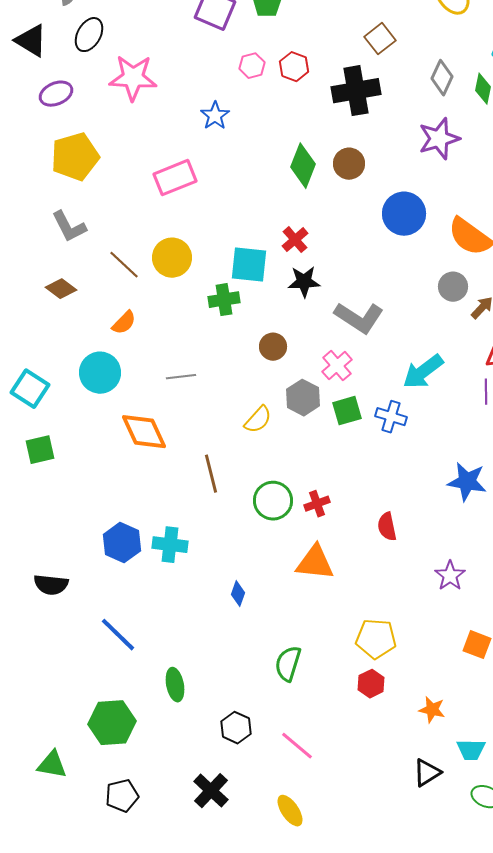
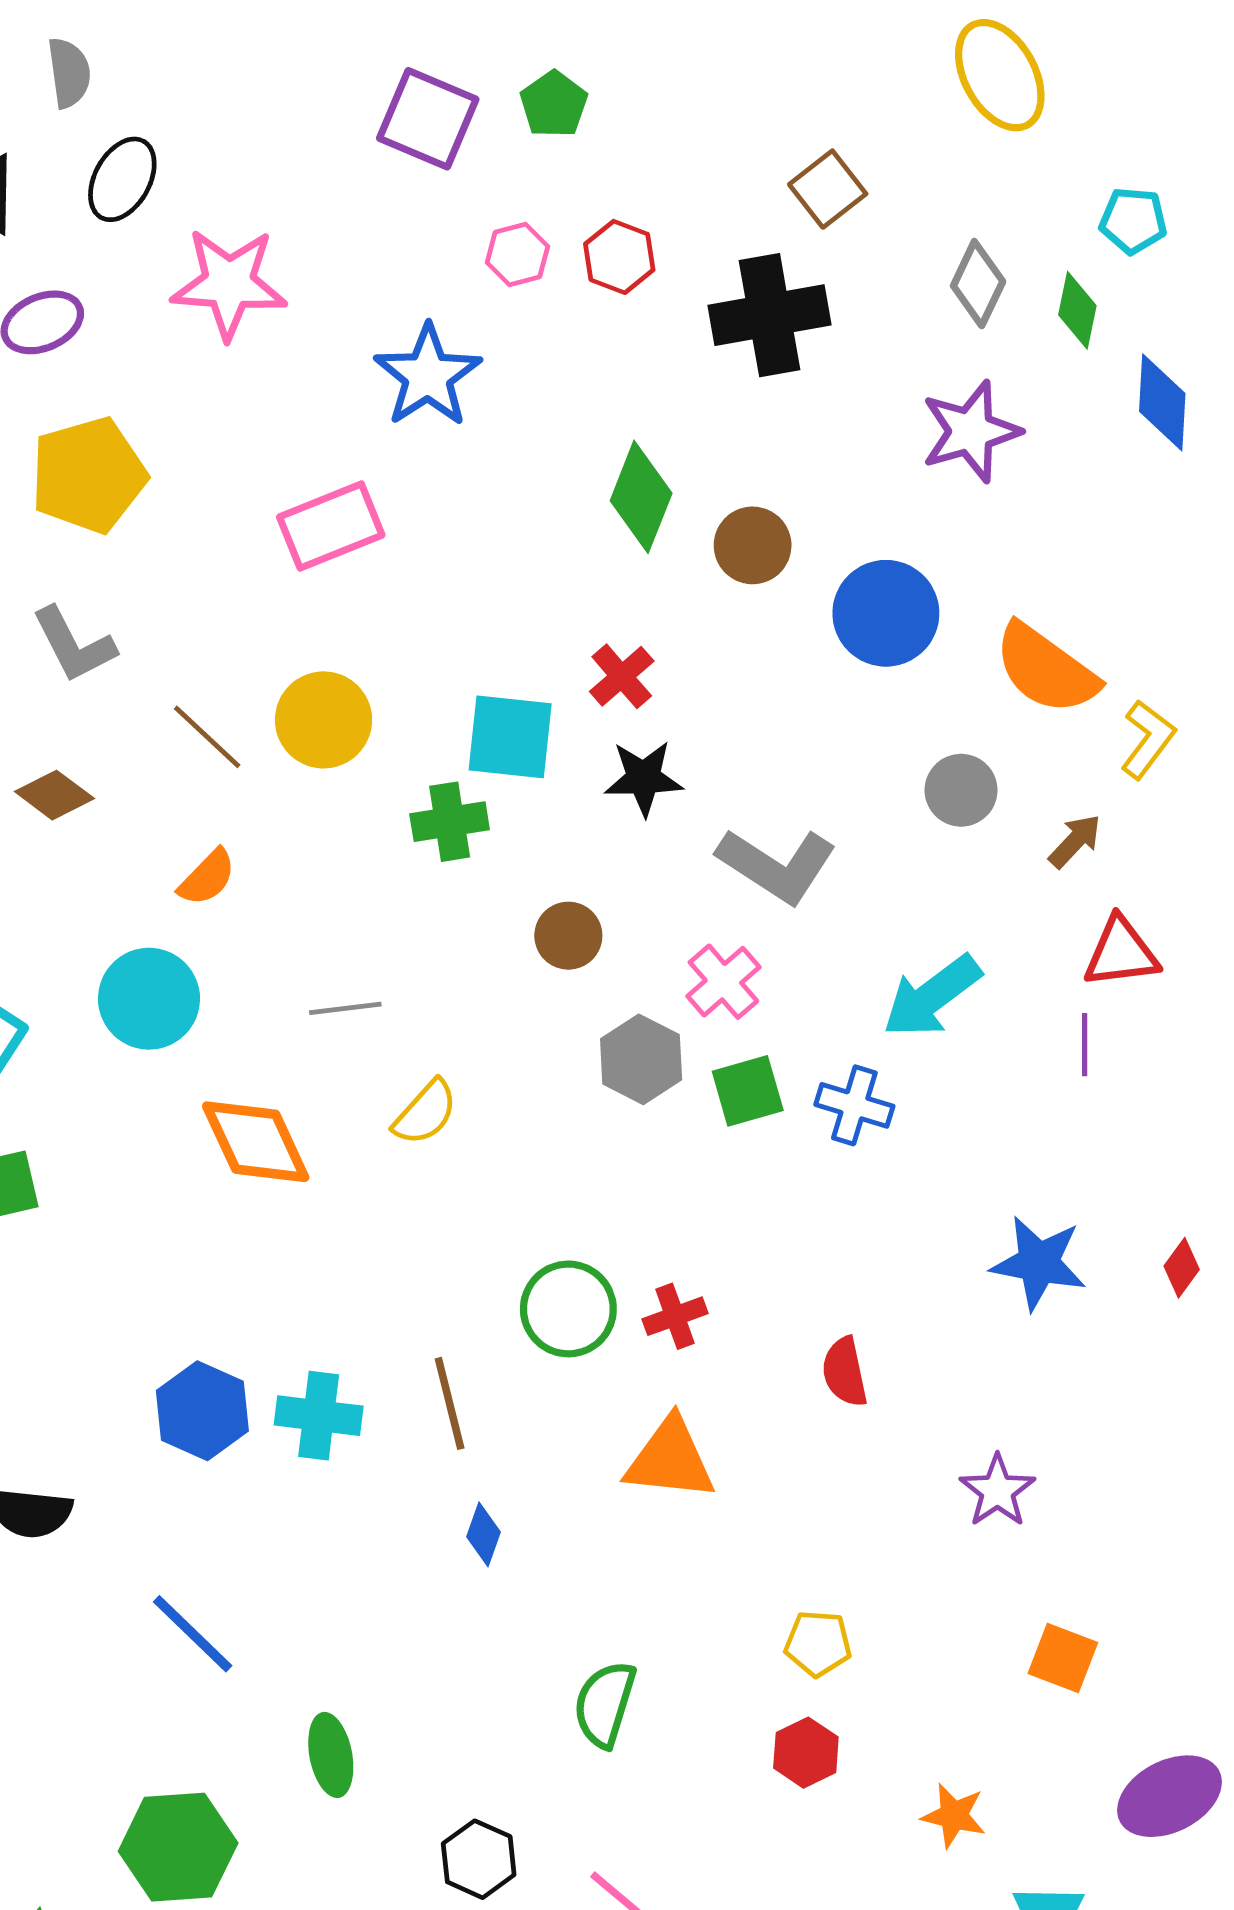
blue star: (215, 116) -> (428, 376), size x1.5
brown circle: (349, 164) -> (753, 545), moved
gray circle: (453, 287) -> (961, 790), moved
yellow semicircle: (258, 420) -> (425, 1113), moved
brown line: (211, 474) -> (450, 1403), moved
yellow pentagon: (376, 639) -> (818, 1643), size x0.7

